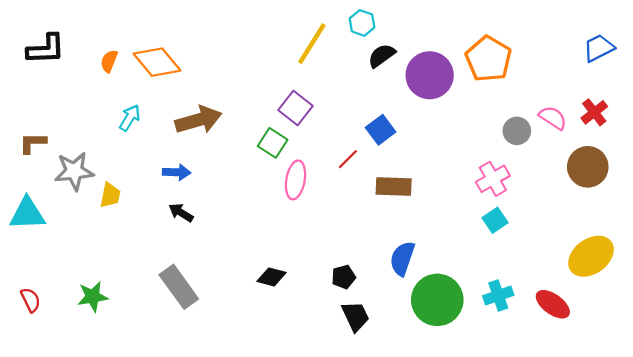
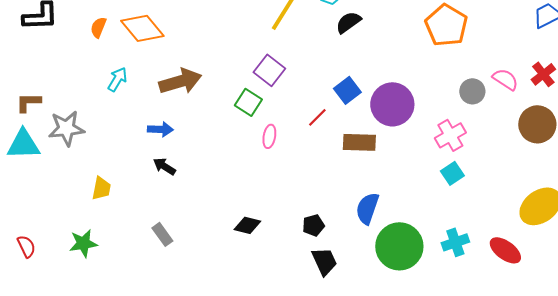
purple circle: (430, 75) -> (392, 104), moved
pink ellipse: (295, 180) -> (269, 136), size x0.7
yellow trapezoid: (110, 195) -> (101, 188), moved
cyan triangle: (27, 214) -> (23, 144), moved
gray rectangle: (179, 287) -> (162, 234), size x0.6

